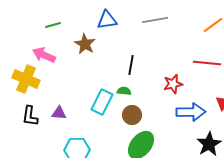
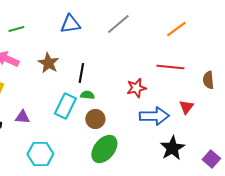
gray line: (155, 20) -> (118, 24), turned -30
brown star: (85, 44) -> (48, 63), moved
black line: (131, 65) -> (81, 73), moved

